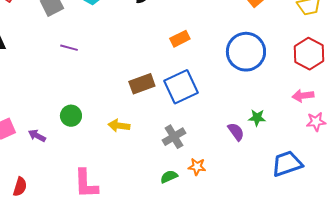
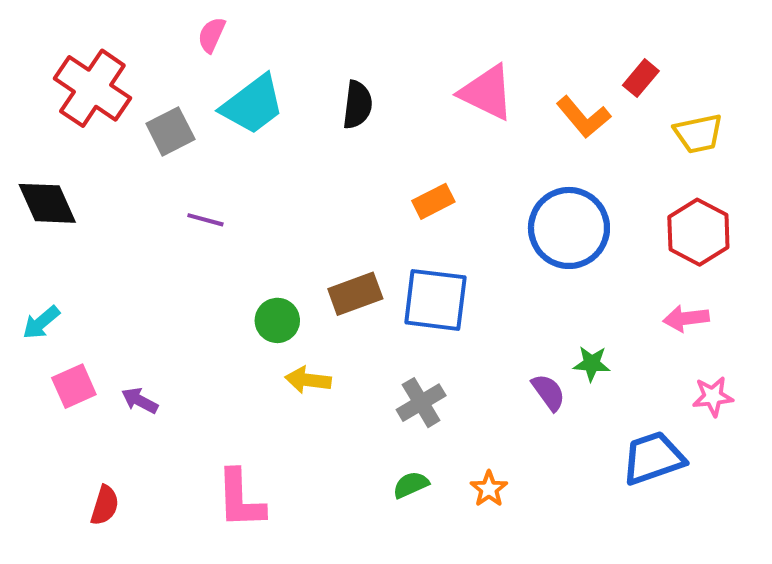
blue square: (181, 87) -> (435, 300), turned 32
green circle: (71, 116) -> (277, 320), moved
pink star: (316, 122) -> (713, 396), moved
orange star: (197, 167) -> (489, 489), moved, turned 30

